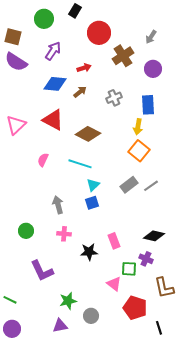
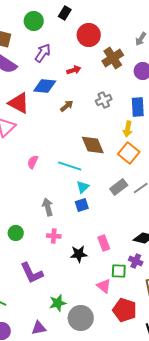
brown arrow: (80, 92) -> (67, 106), moved
red triangle: (53, 120) -> (19, 103), moved
brown diamond: (88, 134) -> (93, 145), moved, turned 40
gray circle: (91, 316) -> (81, 318), size x1.6
purple triangle: (60, 326) -> (39, 328), moved

